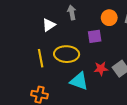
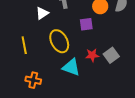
yellow ellipse: (67, 54) -> (59, 41), turned 60
yellow line: (41, 58) -> (24, 45), moved

